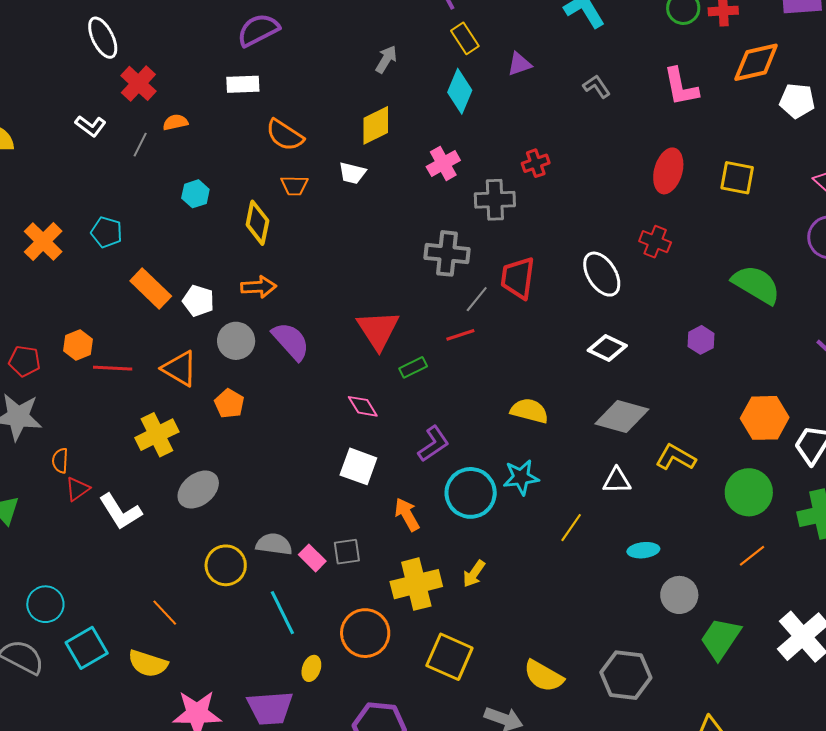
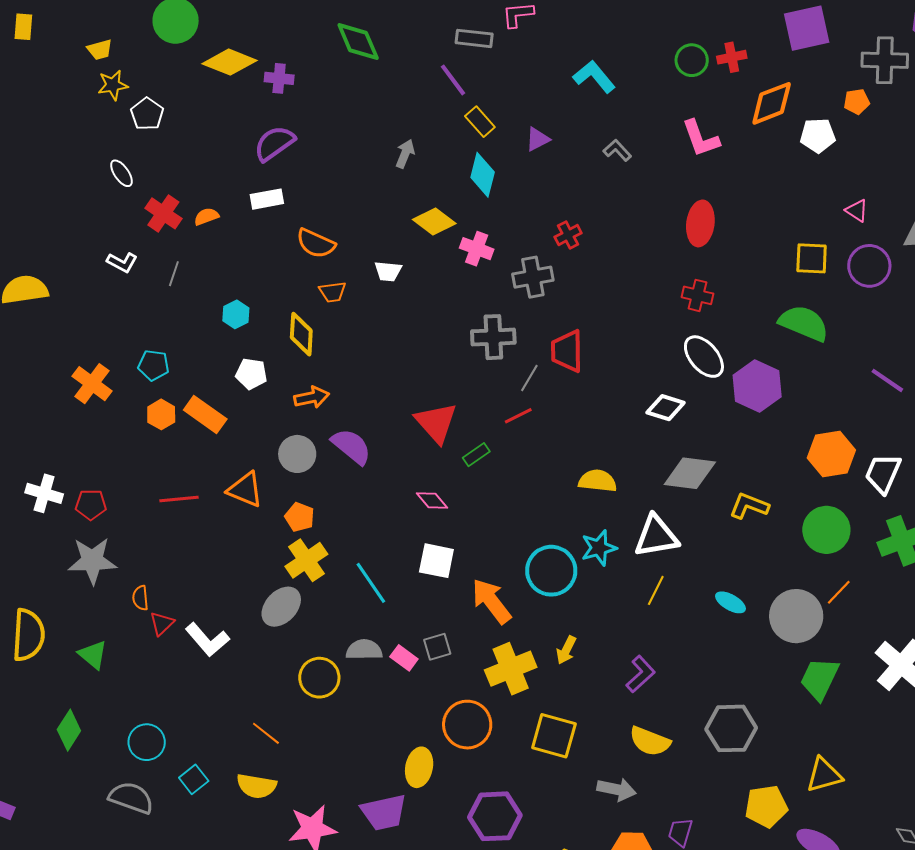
white ellipse: (103, 38) -> (122, 173), size x0.7
orange semicircle: (175, 122) -> (206, 217), moved
yellow diamond: (376, 125) -> (434, 221), moved, turned 72
pink cross: (443, 163) -> (477, 249), turned -32
yellow square: (737, 178) -> (812, 258), moved
white ellipse: (602, 274) -> (704, 357), moved
white pentagon: (198, 301) -> (251, 374), moved
purple hexagon: (701, 340) -> (757, 386), size x1.8
orange hexagon: (78, 345) -> (161, 414), moved
yellow cross: (157, 435) -> (306, 560), moved
purple L-shape: (433, 444) -> (641, 674), moved
white triangle: (617, 481) -> (656, 536), moved, size x1.6
orange arrow: (407, 514) -> (491, 601), size x1.4
cyan ellipse: (643, 550) -> (730, 602), turned 44
gray circle: (679, 595) -> (796, 616), moved, size x1.4
cyan line: (282, 613) -> (371, 583), moved
cyan square: (87, 648) -> (194, 779), size x0.7
yellow ellipse: (311, 668) -> (419, 767), size x1.5

